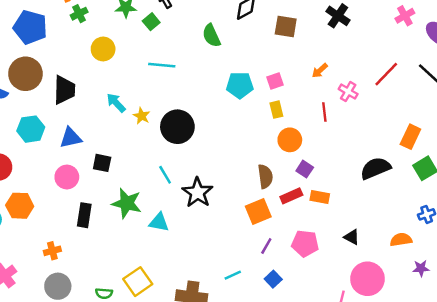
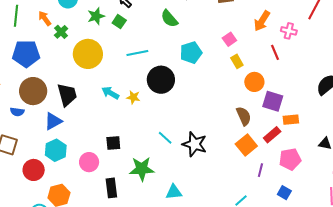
yellow circle: (103, 49) -> (88, 54), size x1.5
orange arrow: (320, 71) -> (262, 21), size x1.5
cyan pentagon: (240, 85) -> (191, 53), moved
black circle: (177, 127) -> (161, 80), moved
cyan hexagon: (31, 129) -> (56, 150), moved
blue triangle: (71, 138) -> (53, 121), moved
purple square: (305, 169) -> (273, 101), size x1.5
red rectangle: (291, 196) -> (272, 135), moved
cyan triangle: (159, 222) -> (174, 192), moved
blue square: (273, 279) -> (284, 193), moved

